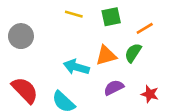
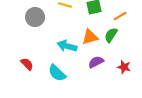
gray circle: (21, 36) -> (35, 17), moved
red semicircle: (25, 90) -> (27, 64), size x0.6

